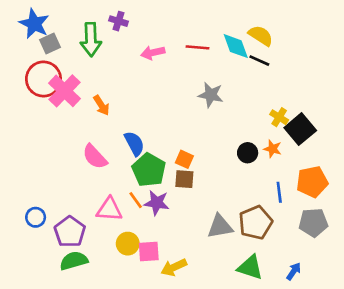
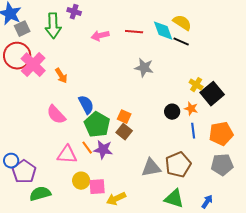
brown square: (184, 179) -> (124, 132), turned 35
blue line: (279, 192) -> (193, 131), moved
purple pentagon: (70, 232) -> (24, 172), moved

